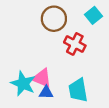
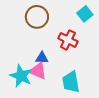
brown circle: (54, 19) -> (37, 17), moved
blue triangle: (46, 92) -> (42, 58), moved

